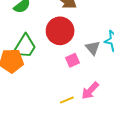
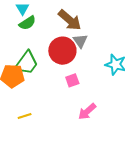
gray triangle: (93, 48) -> (80, 41), moved
yellow line: (67, 100) -> (25, 116), moved

